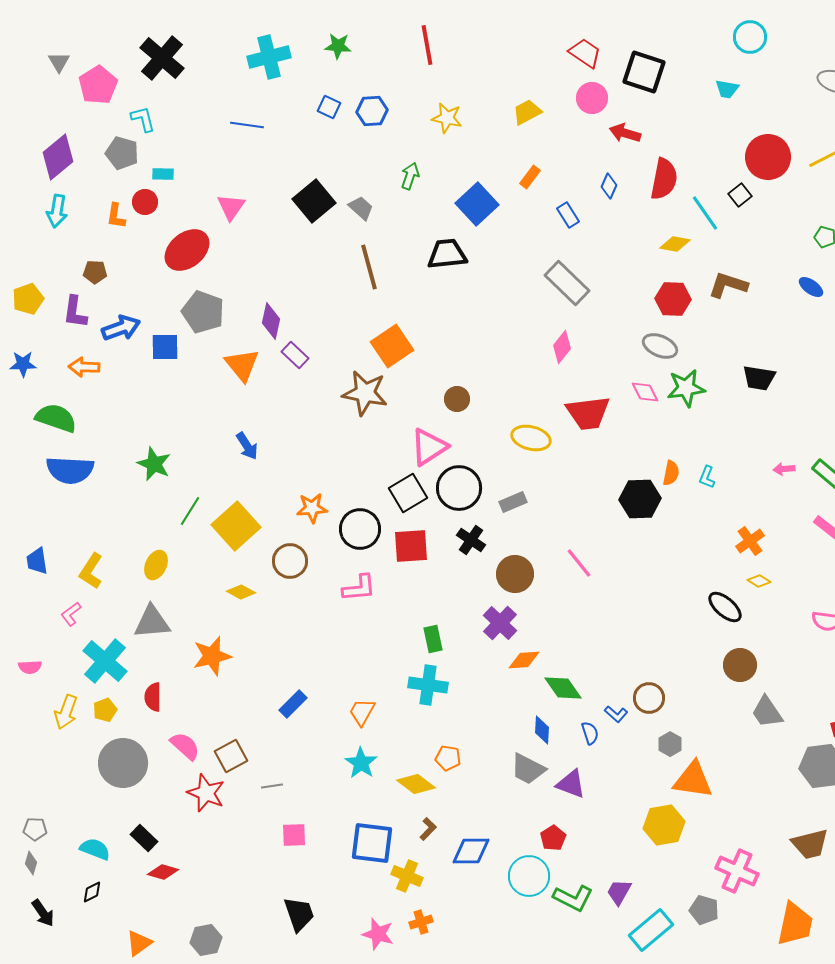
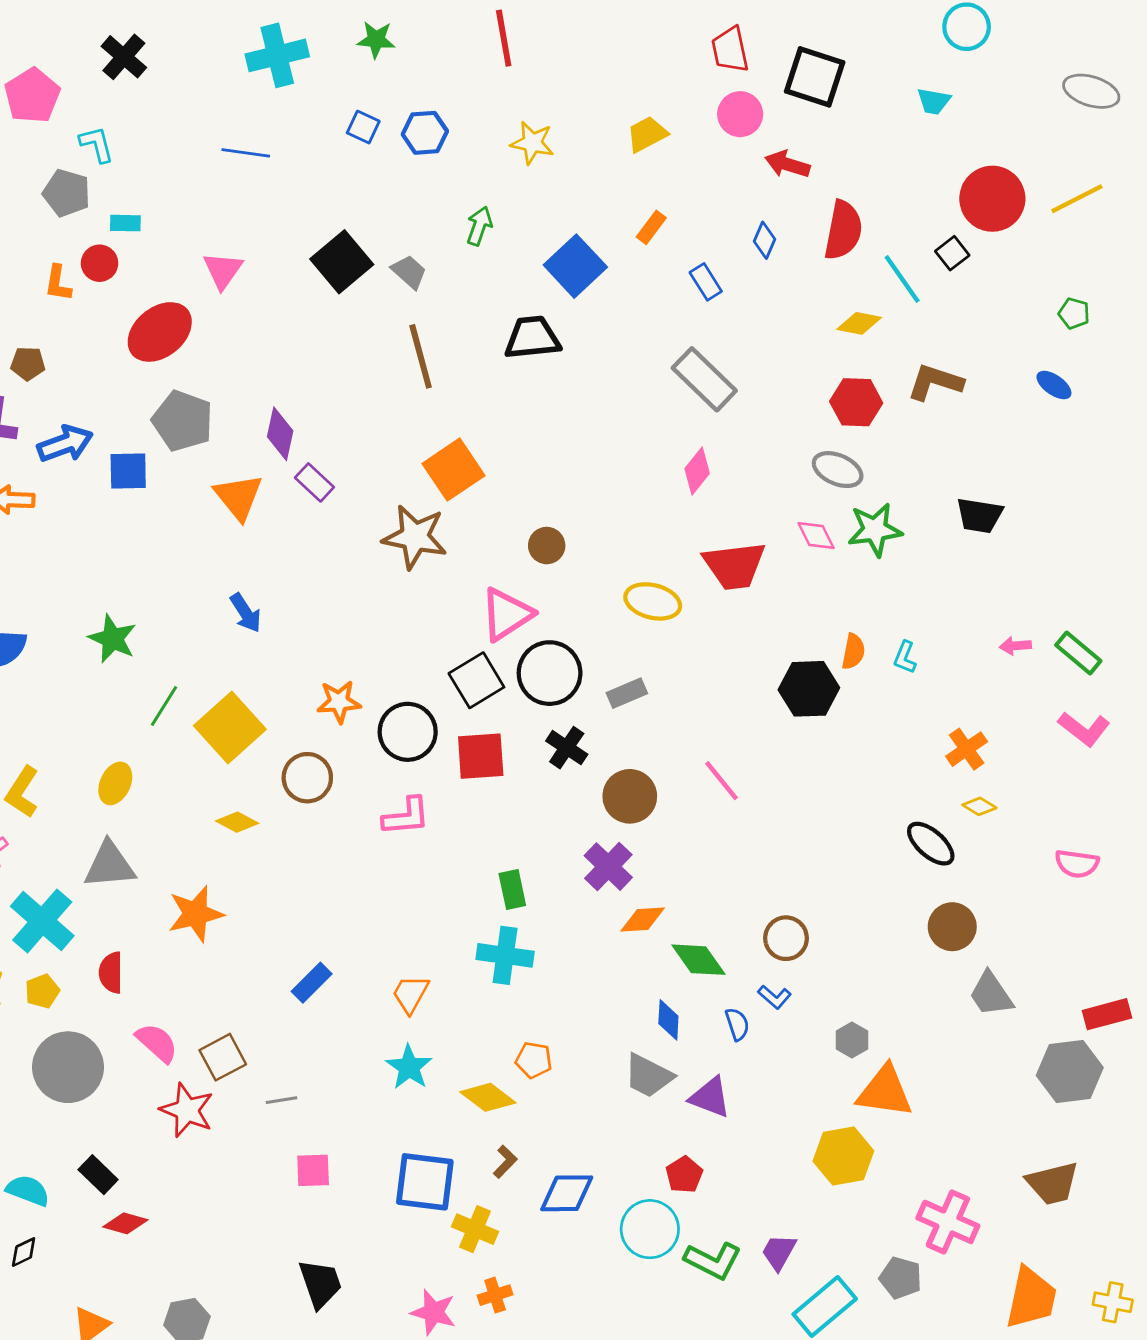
red trapezoid: (585, 53) -> (730, 50), turned -136
black cross: (162, 58) -> (124, 57), size x0.7
brown circle: (649, 698) -> (786, 938), moved

